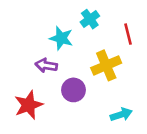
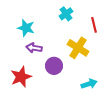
cyan star: (61, 38) -> (26, 28), moved
yellow cross: (106, 65) -> (78, 48), turned -35

